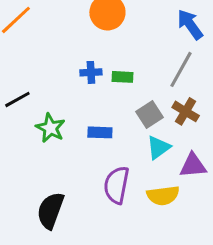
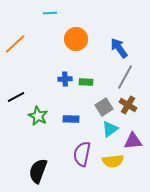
blue arrow: (190, 24) -> (119, 48), moved

